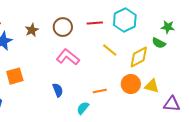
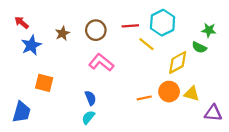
yellow line: (110, 50) -> (146, 44), moved
orange square: (15, 76) -> (44, 83), turned 30
orange line: (100, 91) -> (144, 98), moved
cyan semicircle: (83, 108) -> (88, 117), moved

